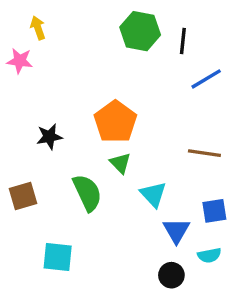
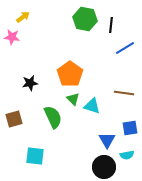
yellow arrow: (38, 28) -> (23, 17), turned 72
cyan triangle: (153, 194) -> (92, 106), moved, turned -30
black circle: (171, 275) -> (104, 167), size x1.5

